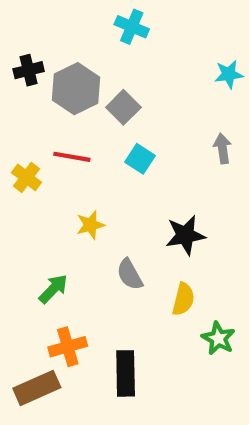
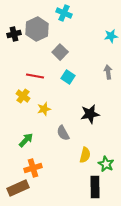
gray hexagon: (76, 89) -> (37, 29), moved
yellow cross: (26, 177) -> (23, 96), moved
yellow semicircle: (183, 299) -> (85, 155), moved
black rectangle: (126, 373) -> (95, 187), moved

